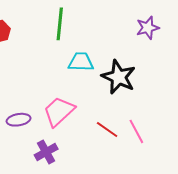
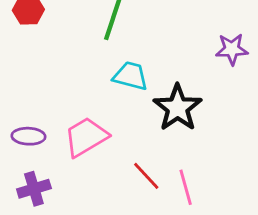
purple cross: (46, 152) -> (34, 189), moved

